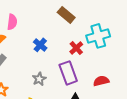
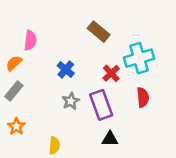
gray star: (39, 79) -> (71, 101), moved
red semicircle: (101, 81) -> (143, 97), moved, turned 98

